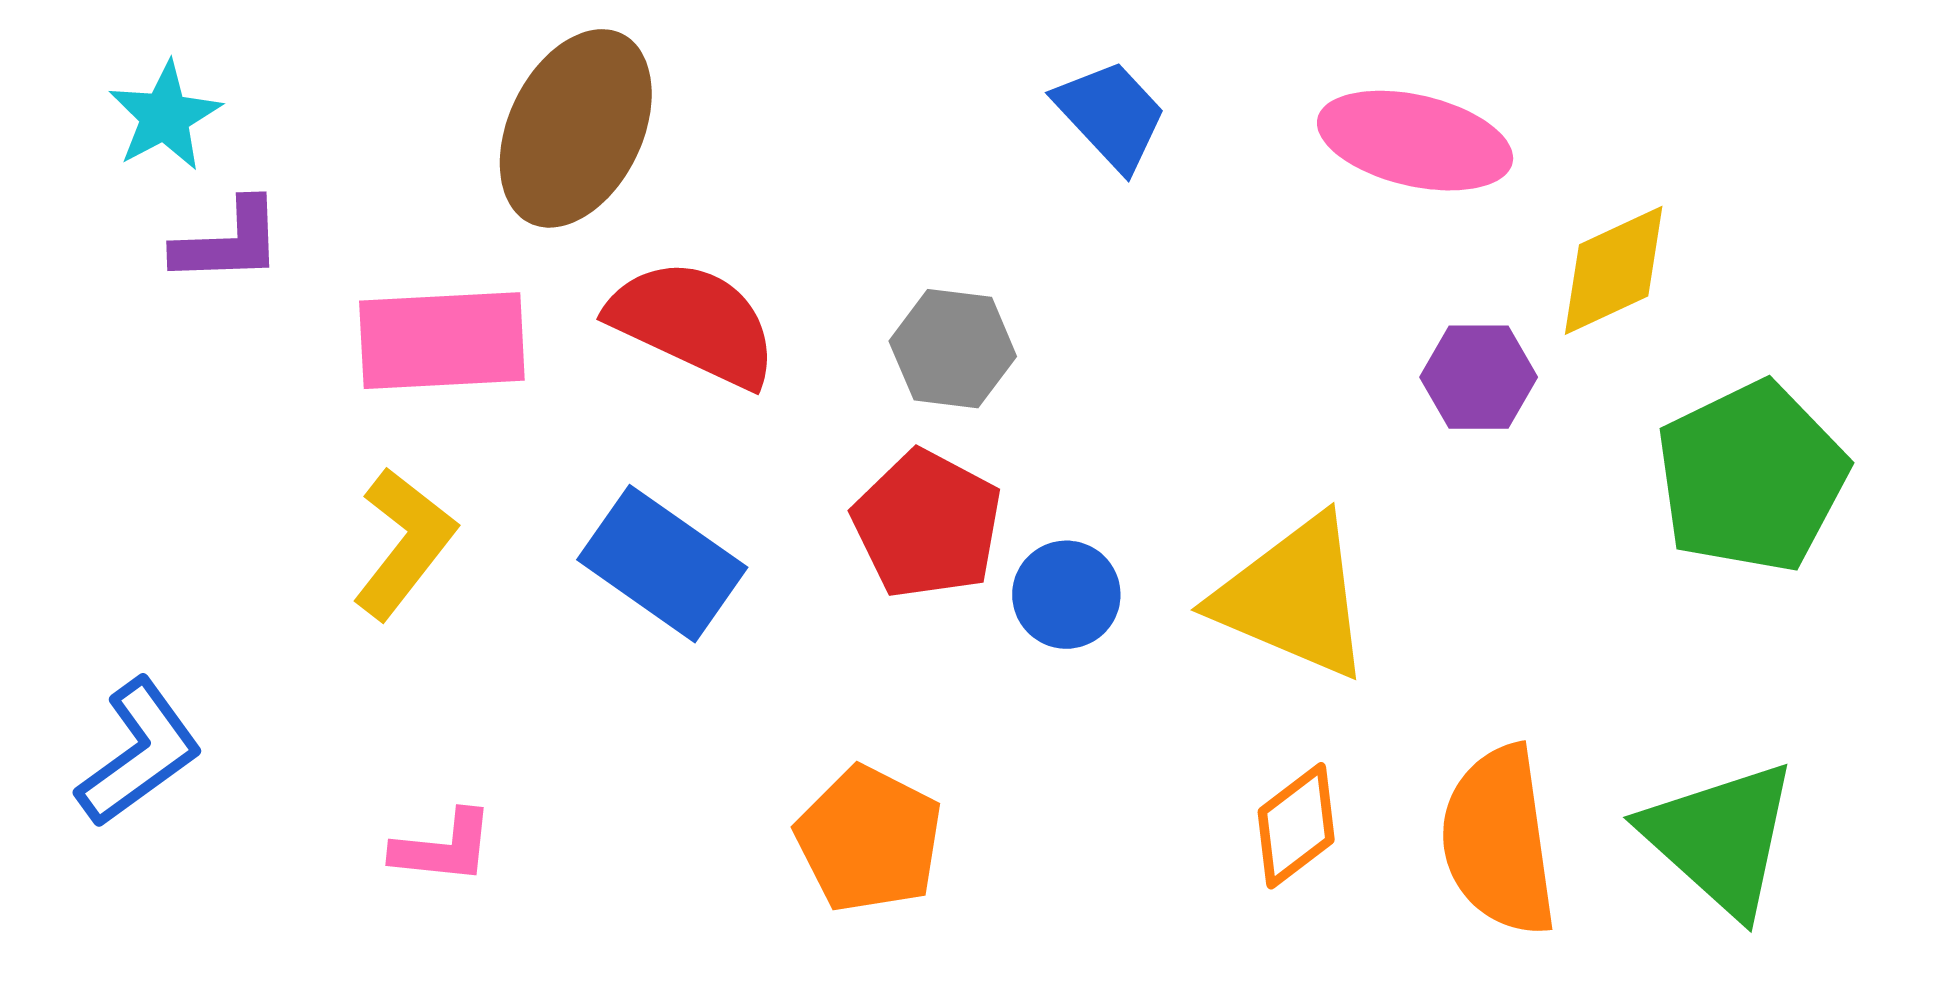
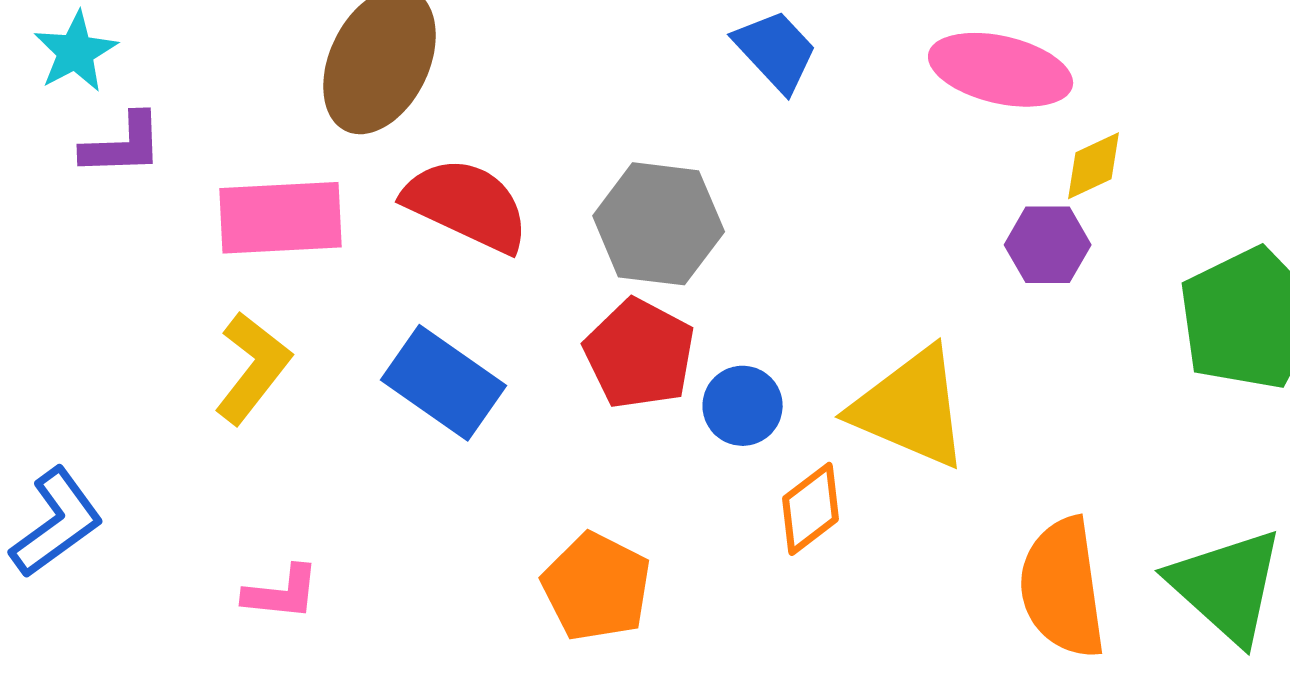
yellow diamond: (1614, 270) -> (1094, 166), moved, size x0.7
gray hexagon: (953, 349) -> (659, 224), size x1.4
orange diamond: (1296, 826) -> (811, 509), moved

